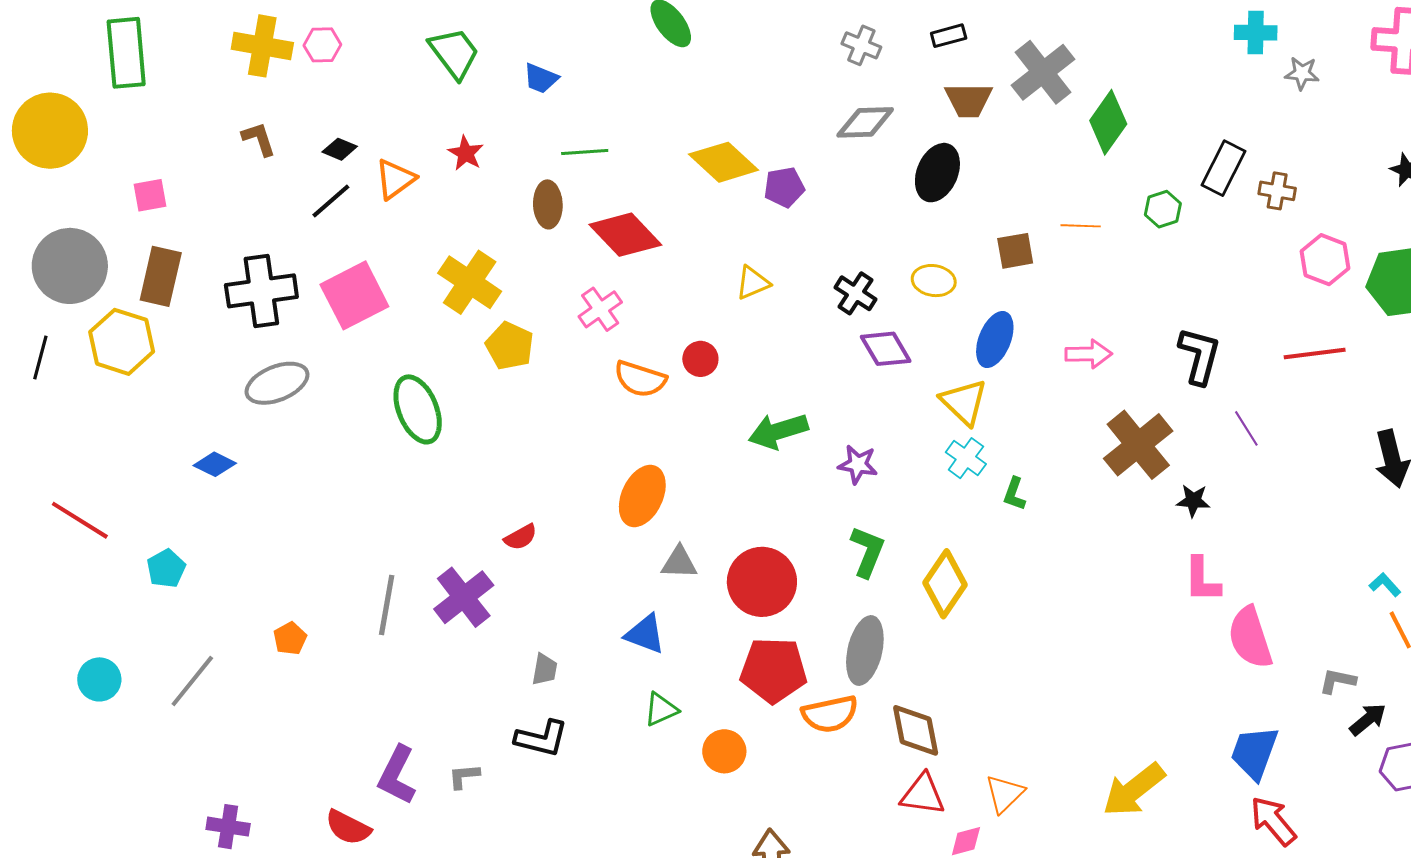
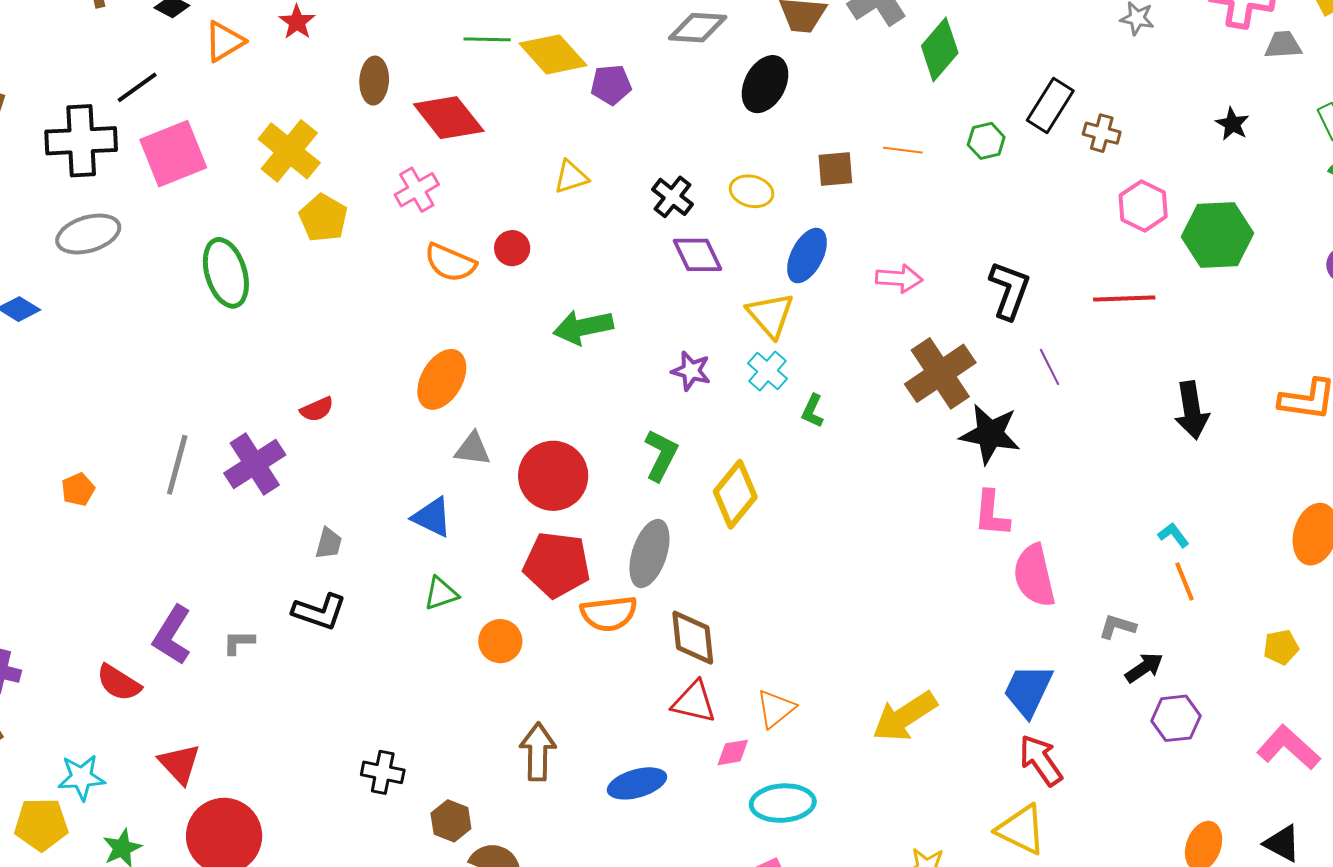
green line: (585, 152) -> (487, 39), moved
black line: (331, 201) -> (137, 87), moved
purple star: (858, 464) -> (691, 371), moved
black star: (1193, 501) -> (990, 434), size x1.8

